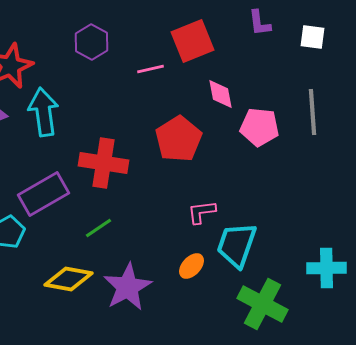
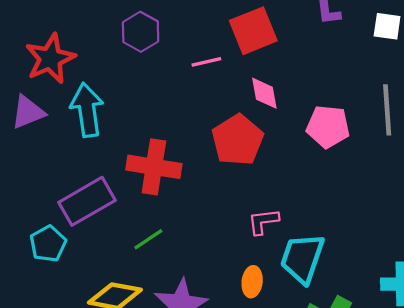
pink diamond: (220, 94) -> (264, 93), moved
orange ellipse: (192, 266) -> (252, 282), turned -36

